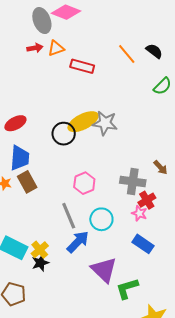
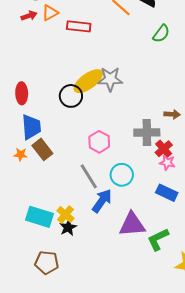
red ellipse: (15, 123) -> (22, 93), turned -55
brown arrow: (161, 167) -> (172, 114), turned -35
pink star: (139, 213) -> (167, 163), moved
purple triangle: (104, 270) -> (132, 224), turned -40

